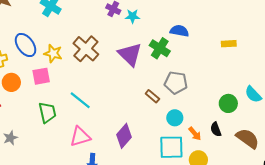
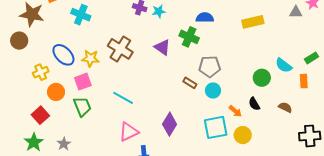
yellow rectangle: (229, 44) -> (253, 22), size x1.5
purple triangle: (130, 54) -> (162, 47), size x0.7
green trapezoid: (47, 112) -> (82, 107), moved
cyan circle: (175, 118) -> (213, 91), moved
brown semicircle: (248, 138) -> (285, 107), size x0.6

